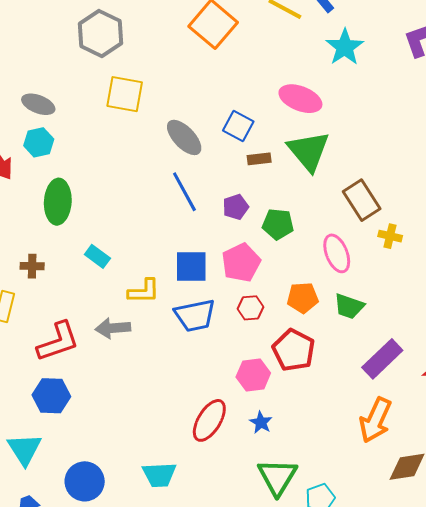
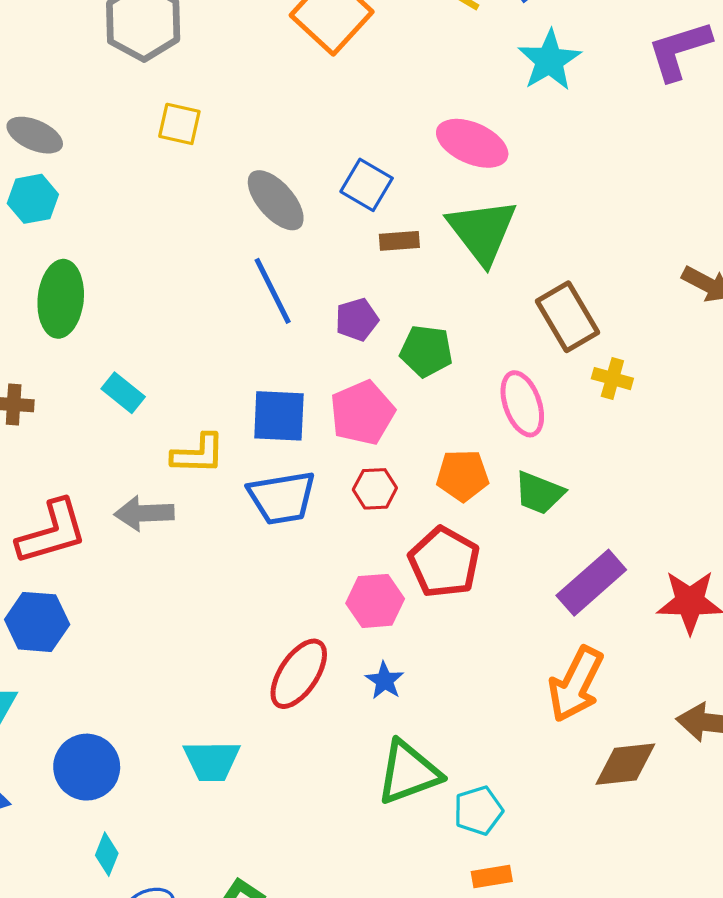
yellow square: (125, 94) -> (179, 124), size x0.7
green triangle: (277, 477) -> (408, 772), turned 36

